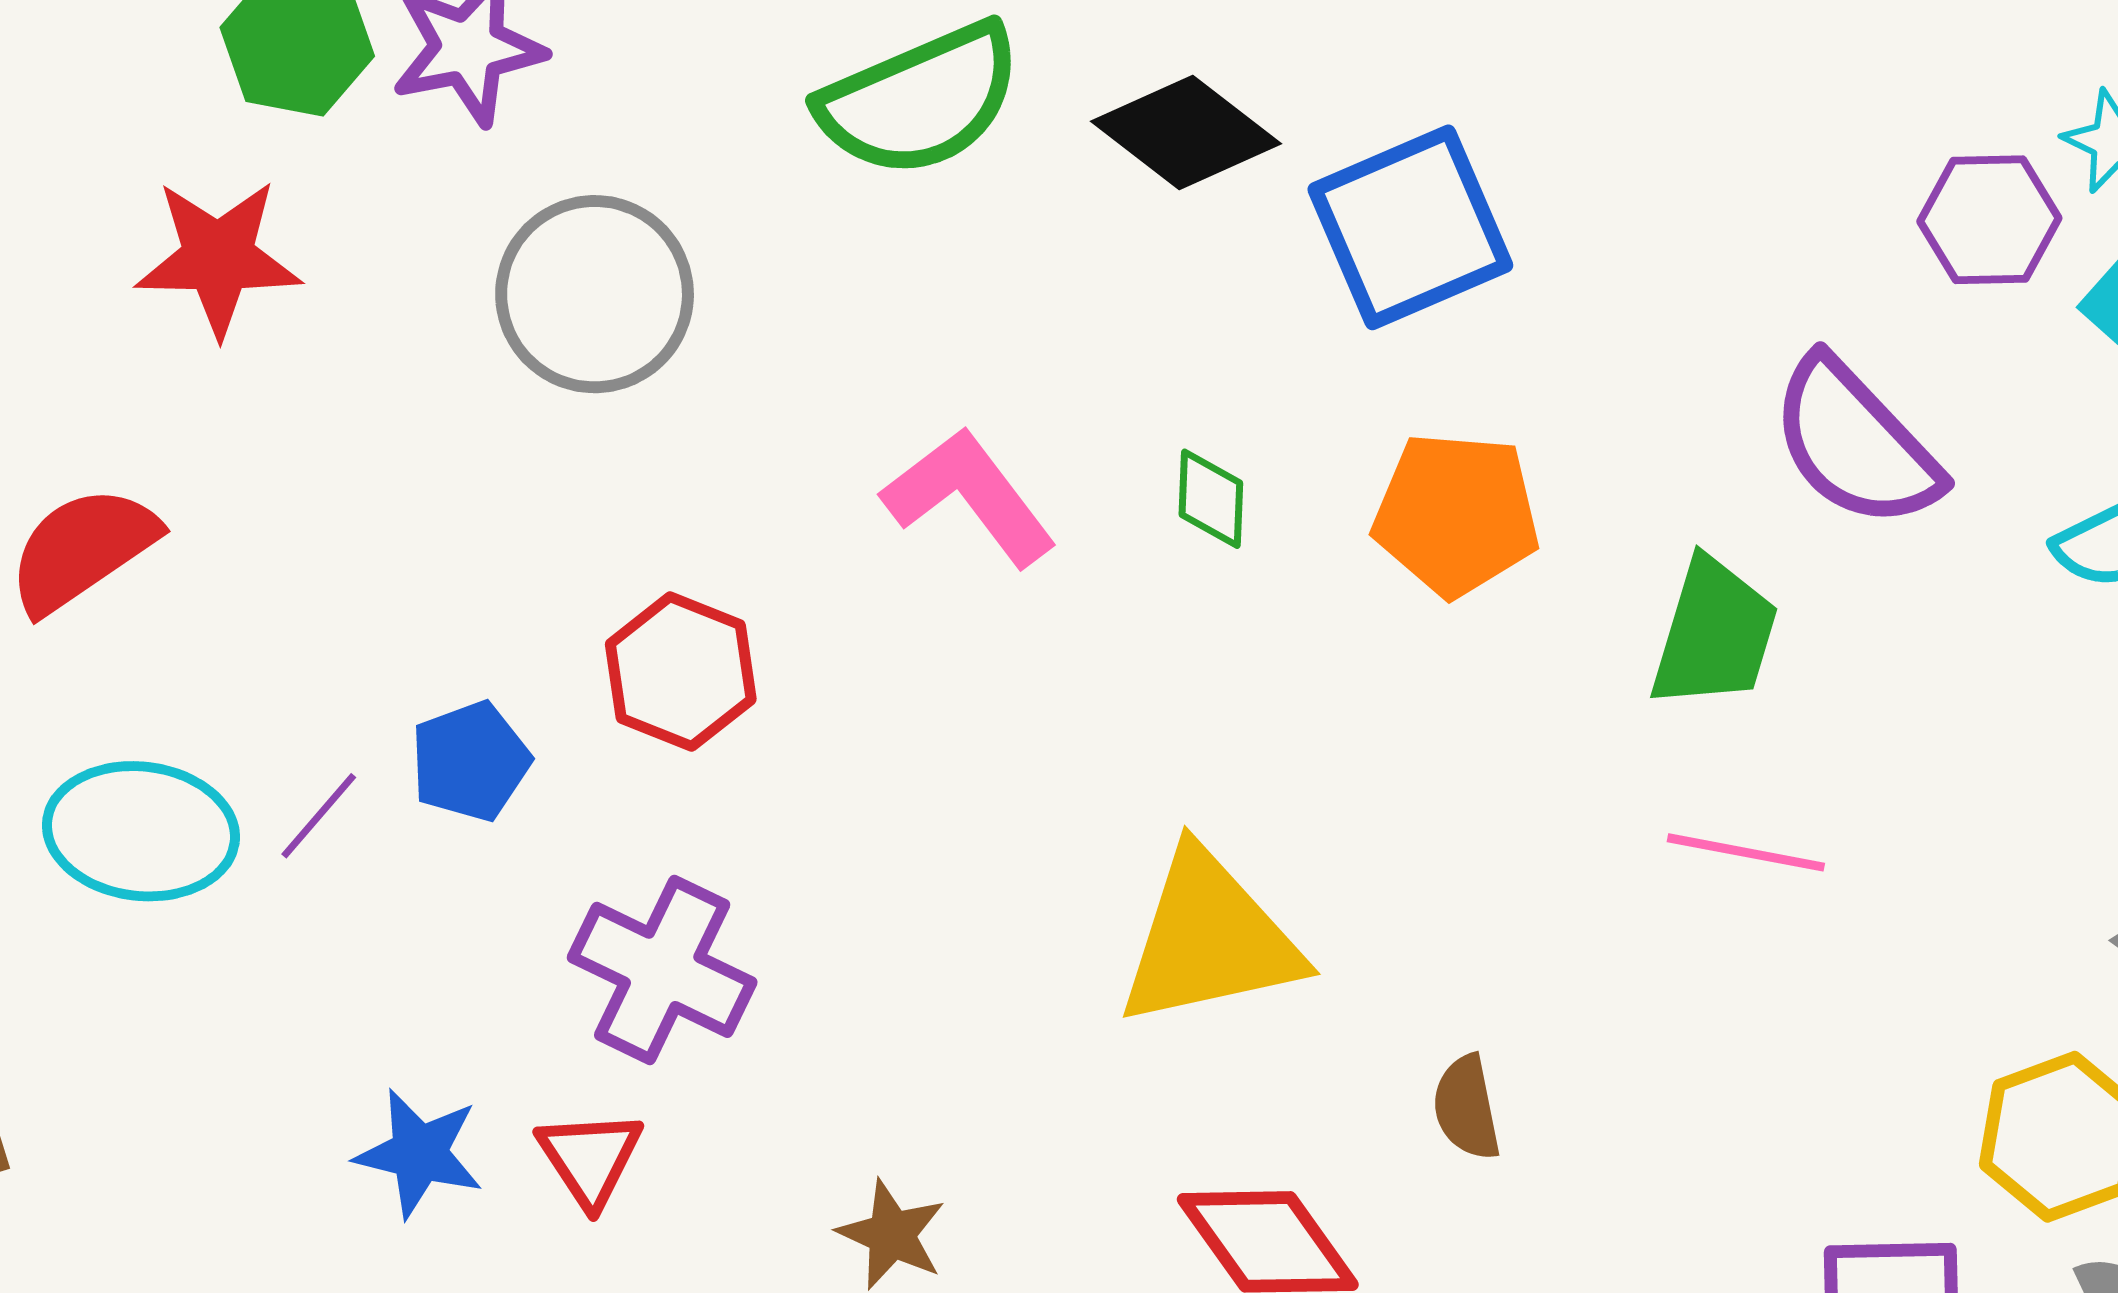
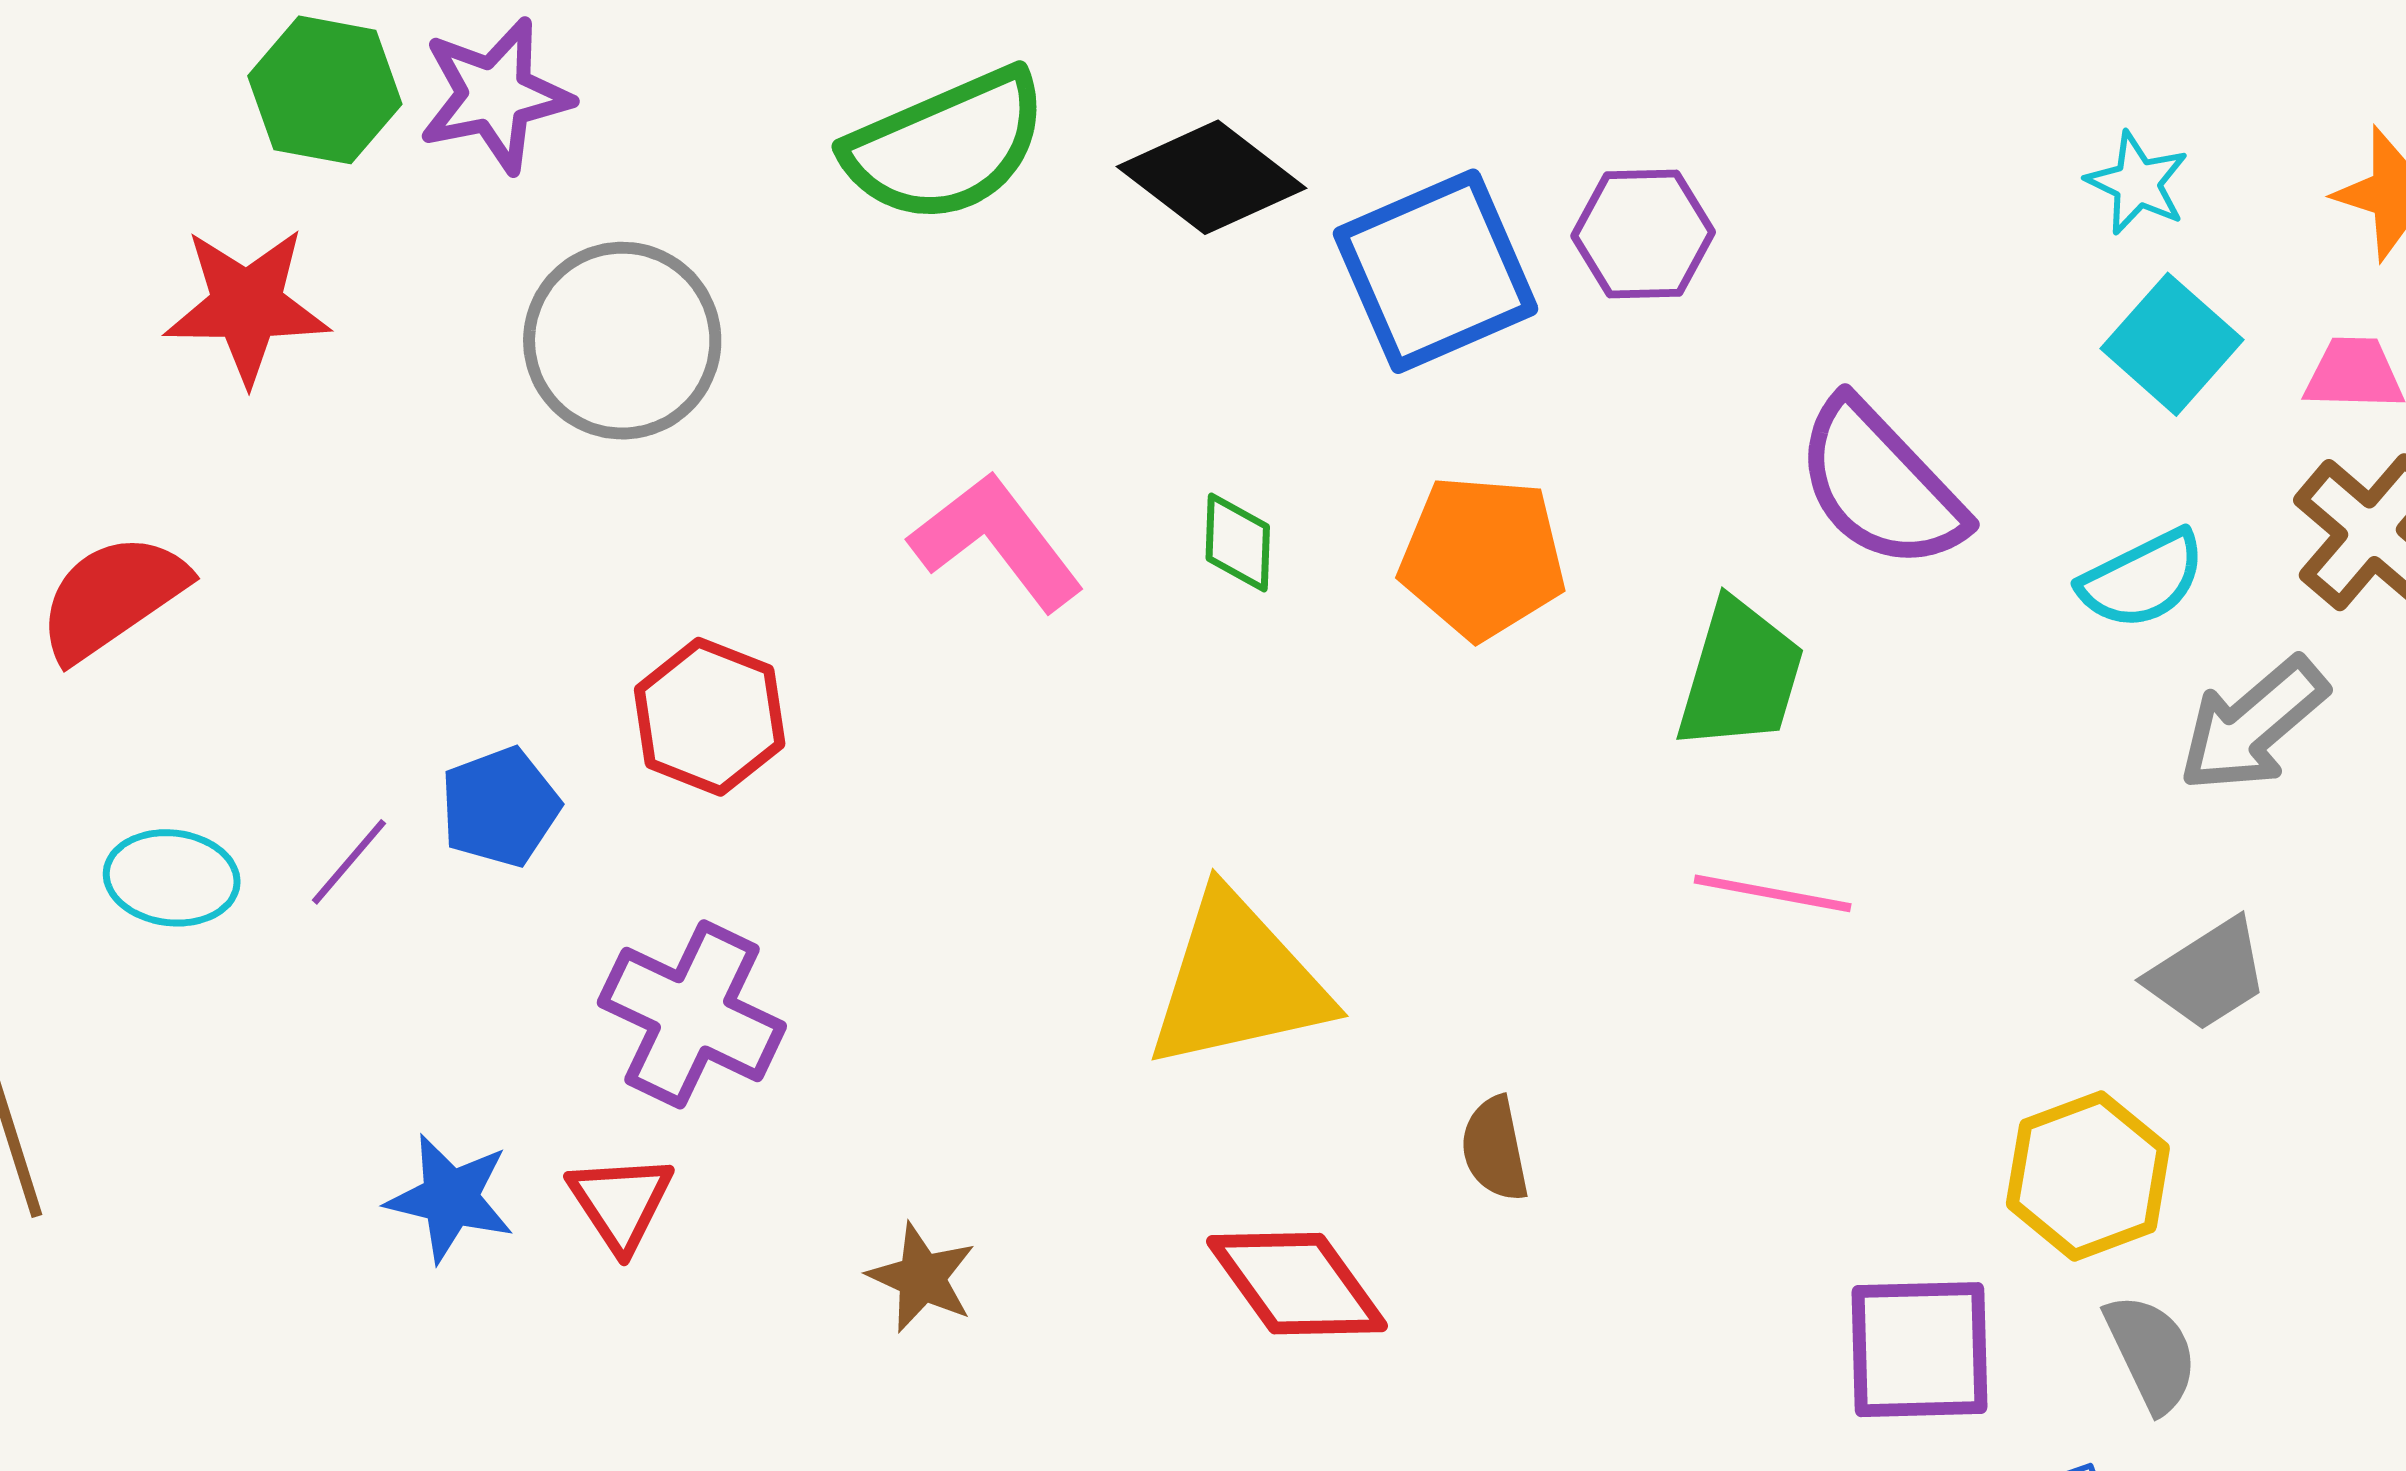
purple hexagon: (1989, 220) -> (1643, 234), moved
cyan ellipse: (141, 831) -> (172, 878), size x0.7

